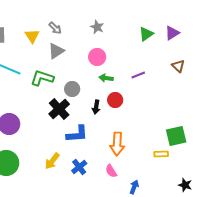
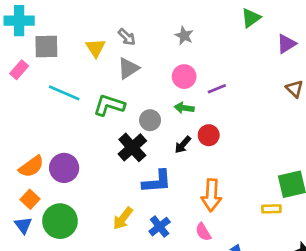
green triangle: (146, 34) -> (251, 18), moved
purple line: (138, 75) -> (217, 89), moved
green arrow: (106, 78) -> (184, 108), moved
black arrow: (96, 107) -> (183, 145), turned 32

